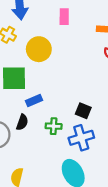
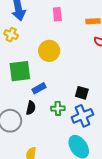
yellow circle: (39, 49) -> (49, 51), moved

